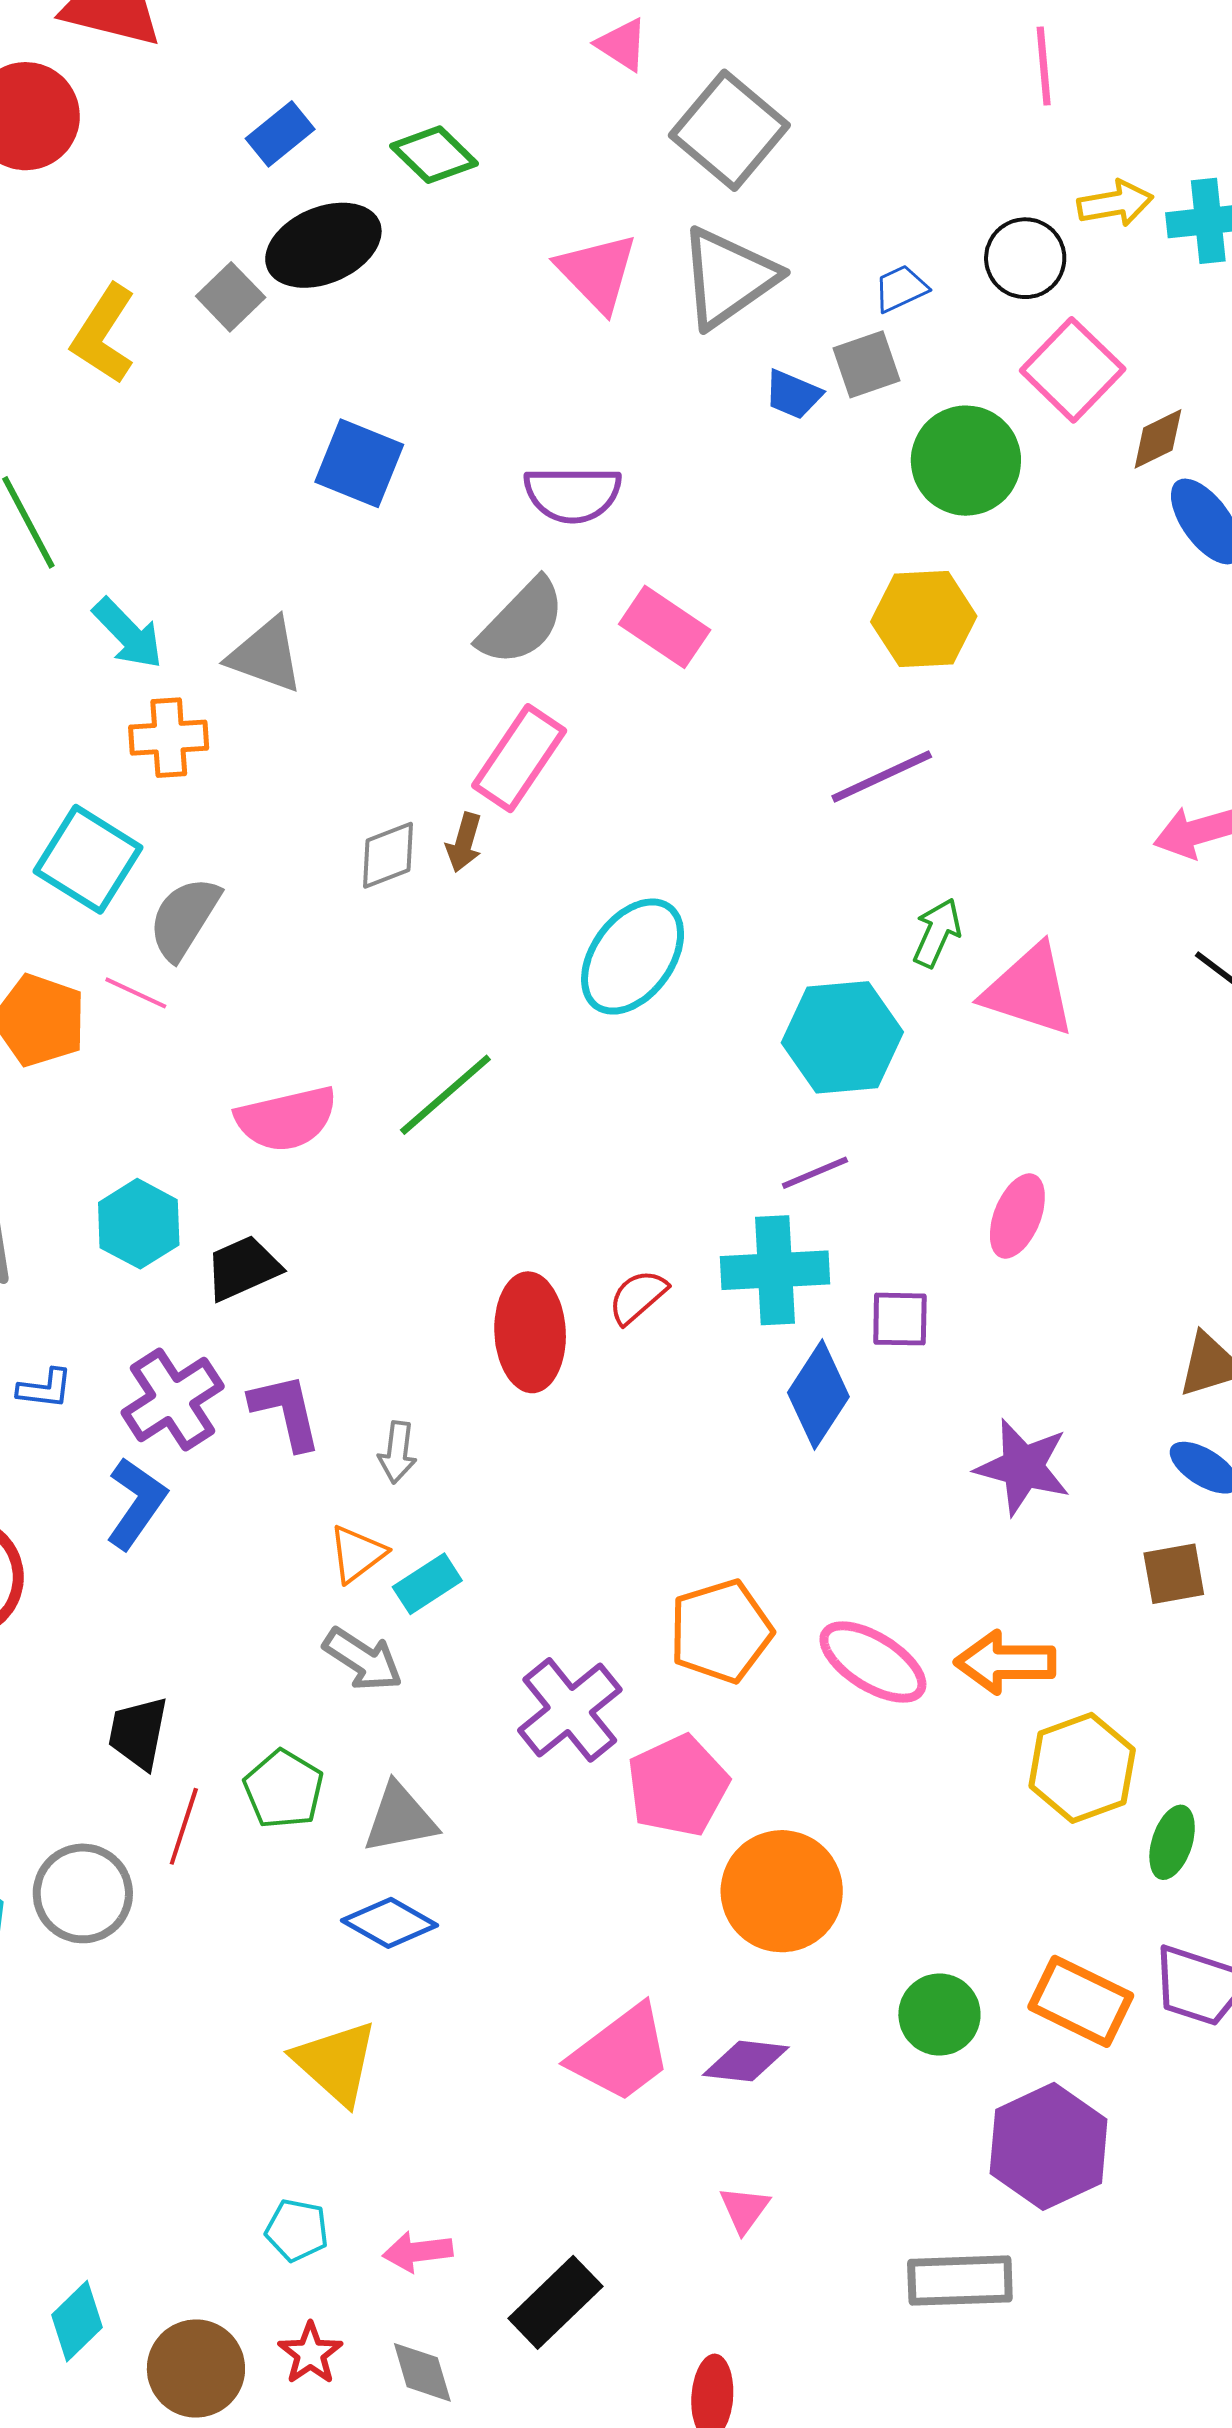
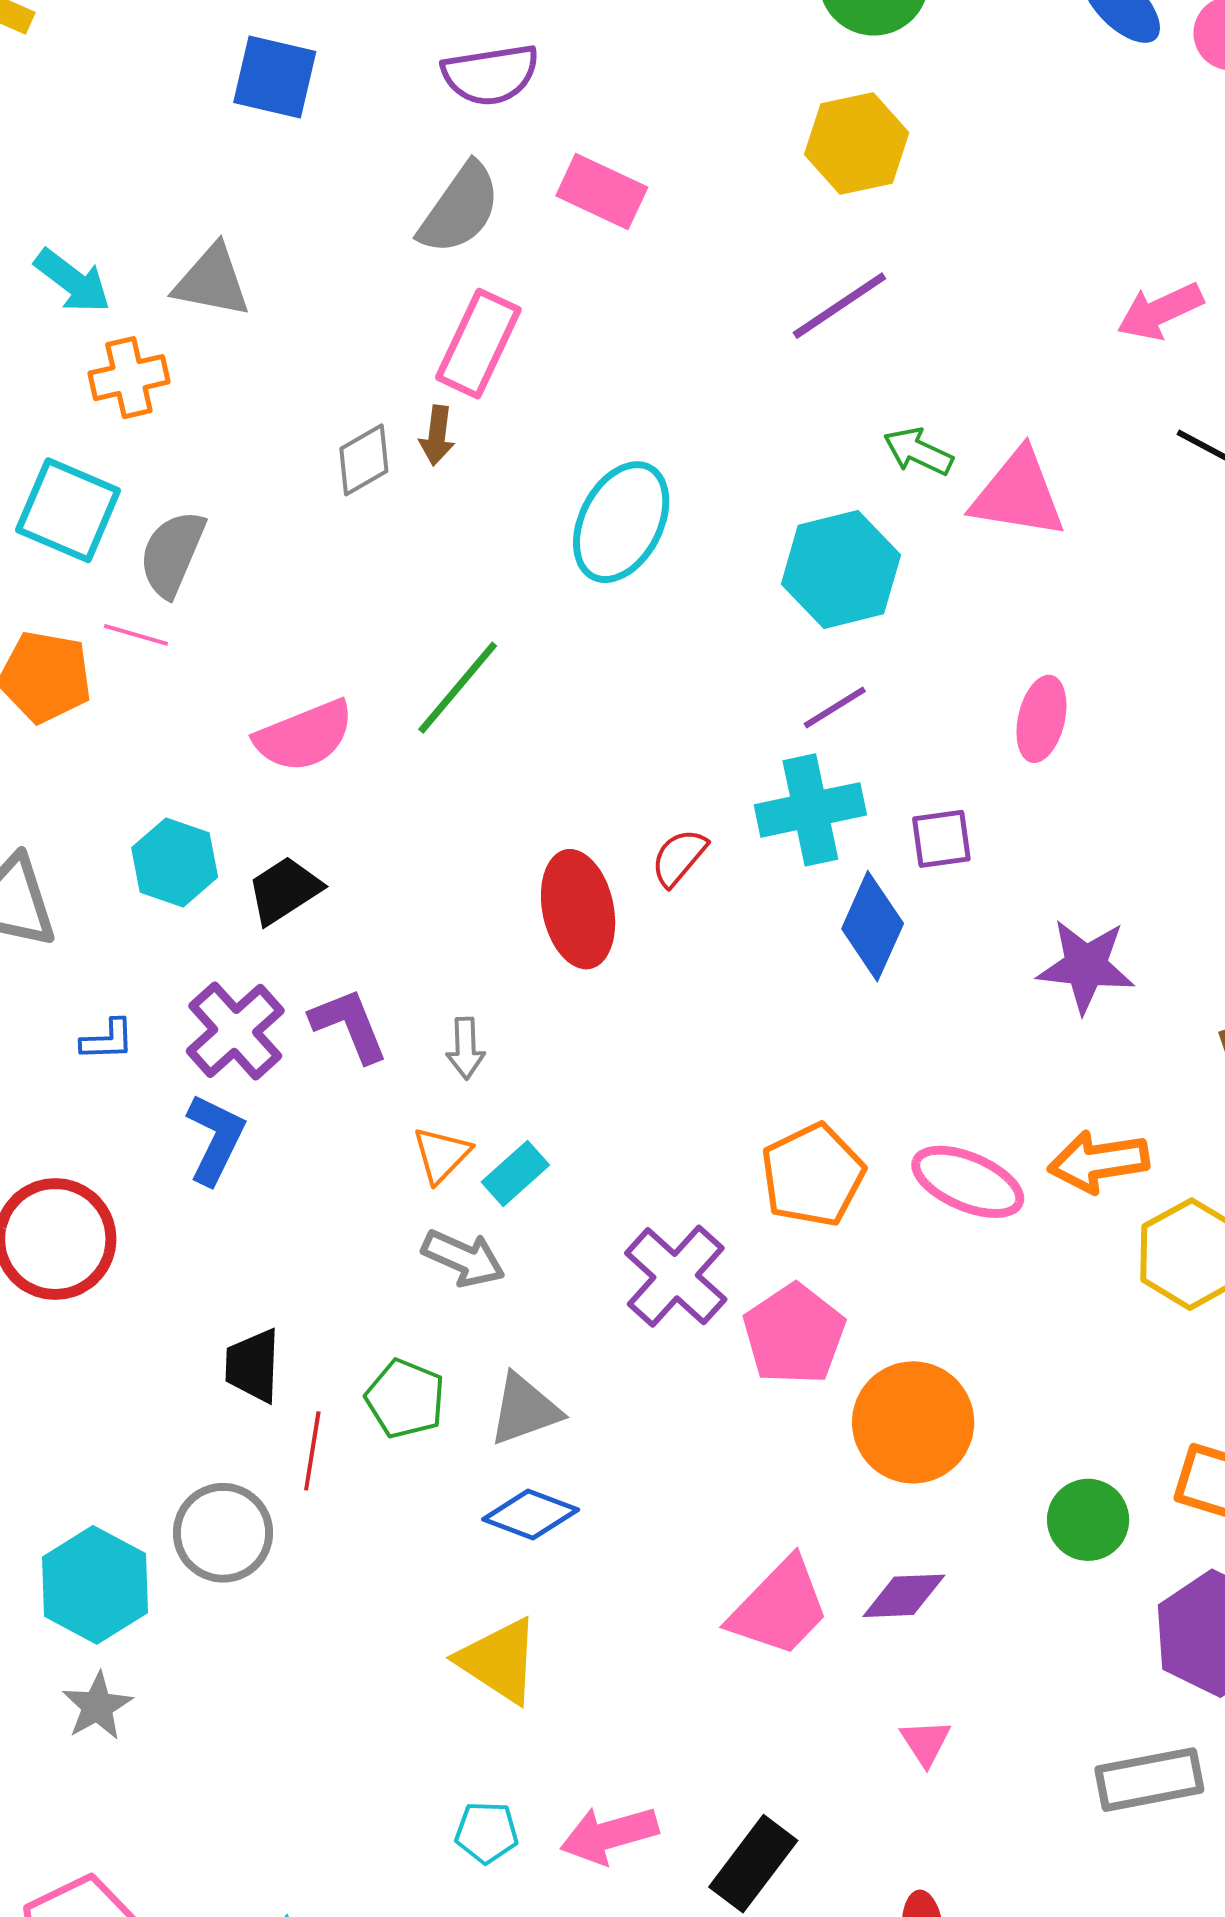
green arrow: (937, 933) -> (918, 451), turned -80
pink arrow: (418, 2252) -> (609, 1835), size x1.4

